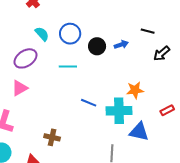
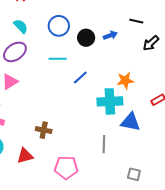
cyan semicircle: (42, 34) -> (21, 26), moved
blue line: (89, 103) -> (80, 77), moved, turned -63

